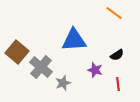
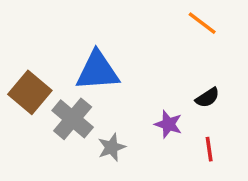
blue triangle: (74, 40) -> (97, 71), moved

